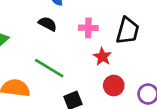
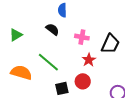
red circle: (114, 85) -> (83, 81), moved

